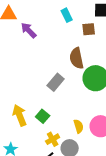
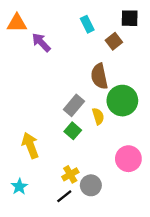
brown square: (89, 29) -> (114, 41), turned -32
green square: (43, 116) -> (73, 131), moved
yellow semicircle: (79, 126) -> (98, 116), moved

